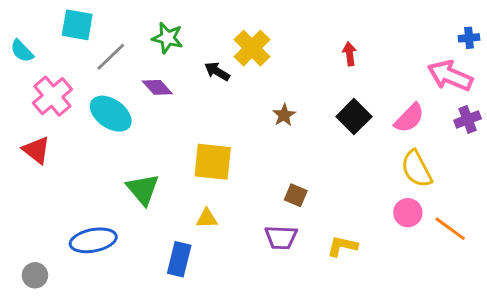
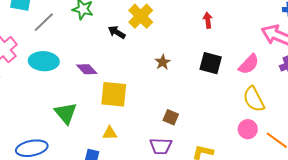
purple diamond: (157, 87) -> (87, 69), moved
cyan ellipse: (111, 114) -> (44, 61), turned -32
black square: (354, 117) -> (211, 63), turned -30

